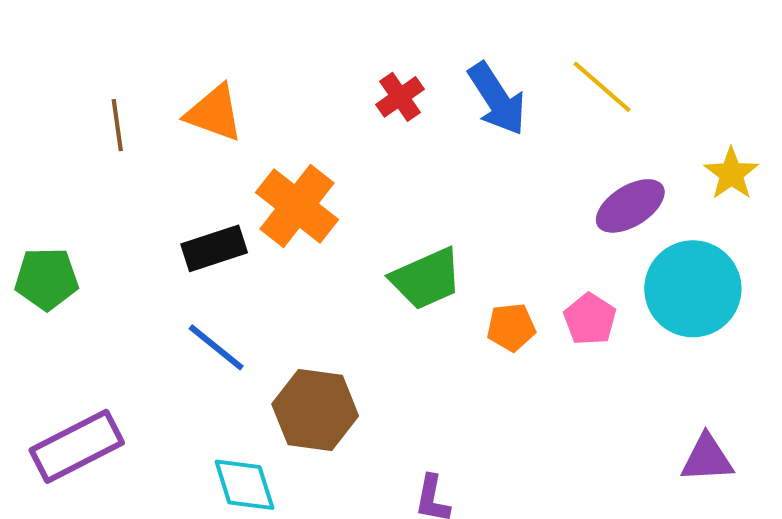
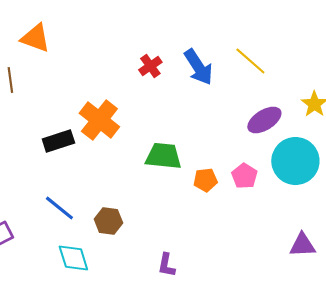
orange triangle: (214, 113) -> (35, 38), moved
green trapezoid: (426, 279) -> (163, 156), turned -150
blue line: (216, 347) -> (59, 208), moved
brown hexagon: (315, 410) -> (108, 221), size x0.7

